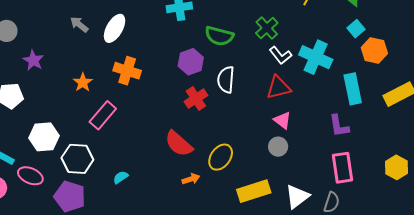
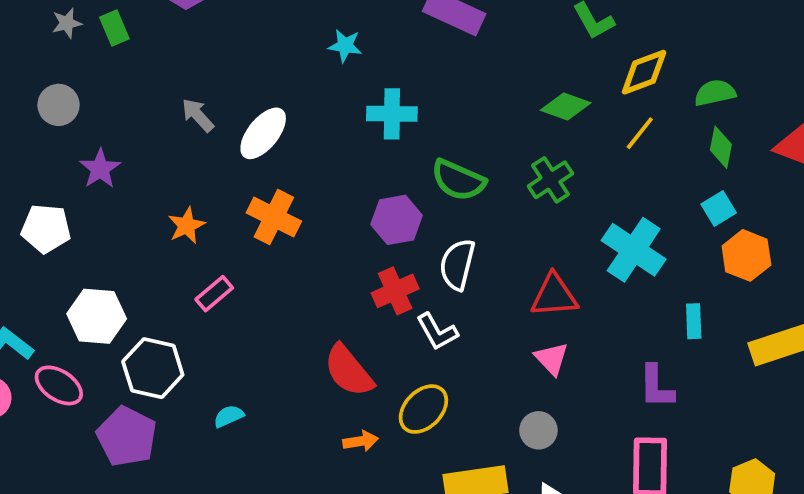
white L-shape: (280, 55) -> (437, 332), moved
cyan rectangle: (353, 89) -> (694, 321), size x0.6
pink rectangle: (103, 115) -> (214, 294), size x0.7
gray circle: (278, 147) -> (538, 430), moved

